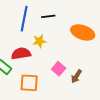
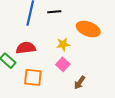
yellow star: (39, 41) -> (63, 44), moved
brown arrow: (76, 76) -> (80, 83), moved

